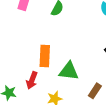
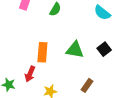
green triangle: (69, 71) -> (75, 50), moved

